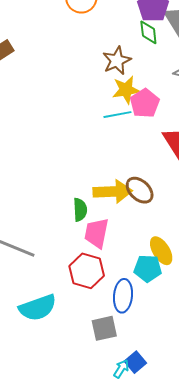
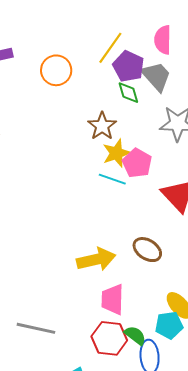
cyan line: (117, 115) -> (112, 179), turned 40
yellow arrow: (113, 191) -> (96, 259), moved
green semicircle: (80, 210) -> (135, 335), moved, turned -40

